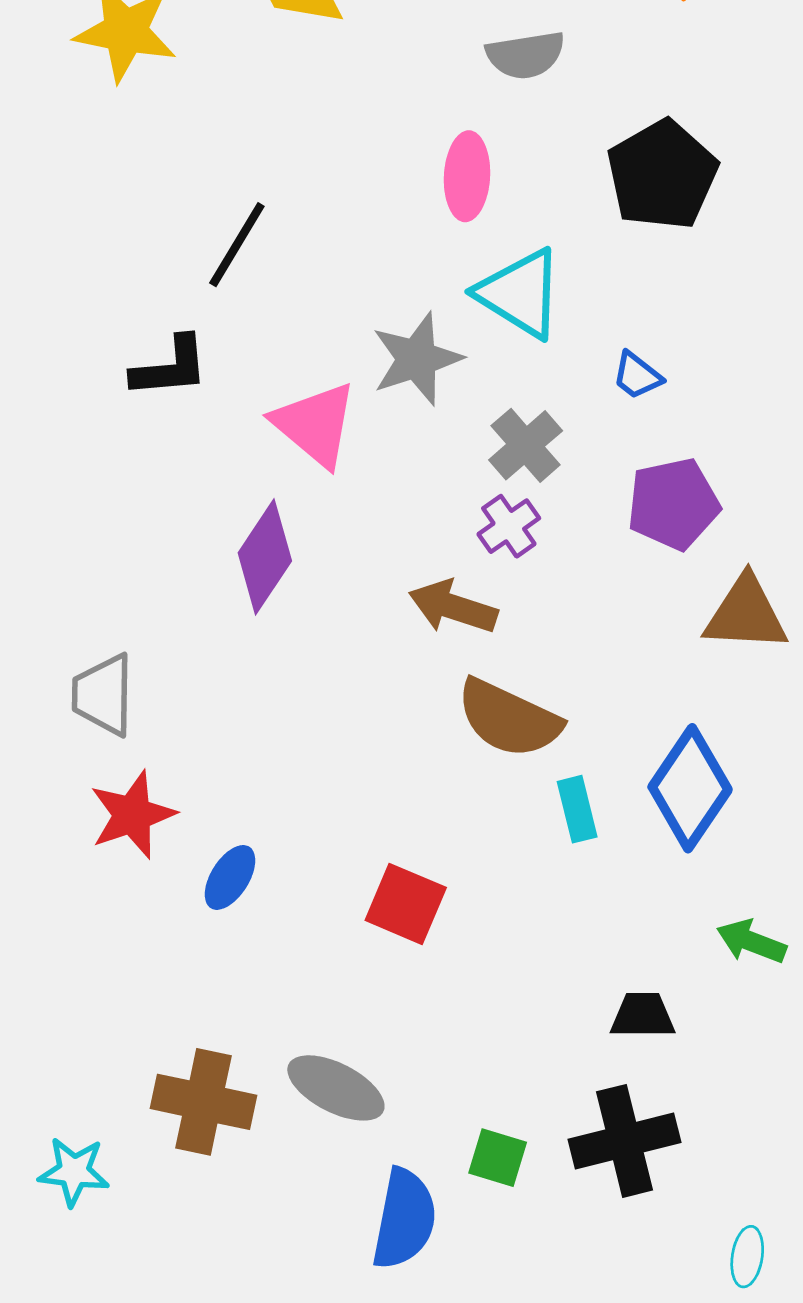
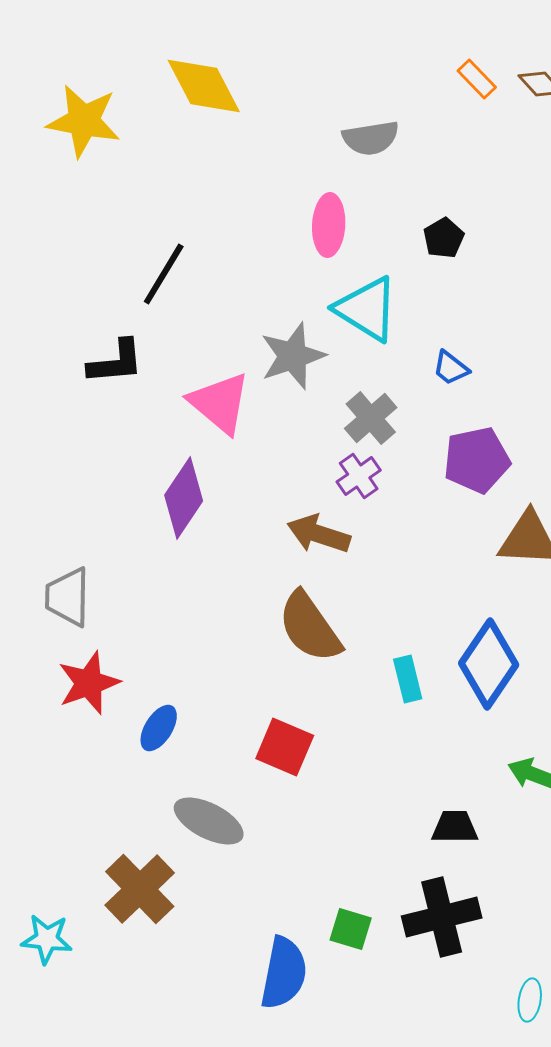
black pentagon: (662, 175) -> (444, 238), moved, size x0.5
brown semicircle: (509, 719) -> (310, 627), moved, turned 30
gray ellipse: (336, 1088) -> (209, 821), moved
brown cross: (204, 1102) -> (140, 889), turned 34

